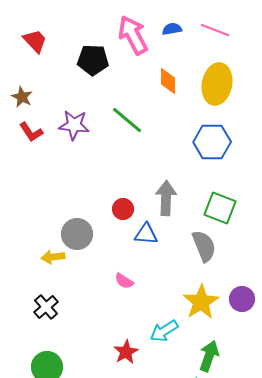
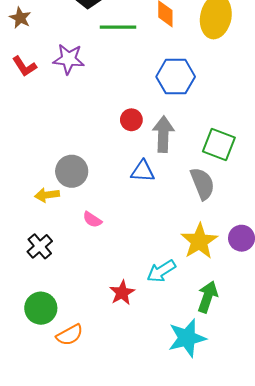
brown star: (22, 97) -> (20, 18), moved
green line: (127, 120) -> (118, 27), moved, turned -40
blue hexagon: (212, 142) -> (176, 77), moved
red circle: (123, 209) -> (131, 120), moved
pink semicircle: (124, 281) -> (92, 220), moved

